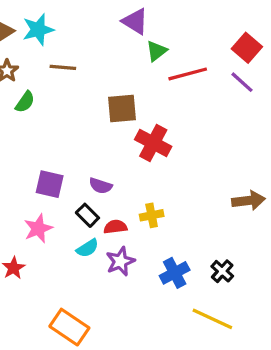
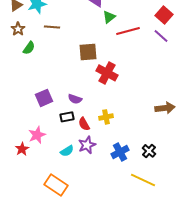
purple square: (50, 184) -> (44, 98), turned -36
black rectangle: (87, 215) -> (67, 117), turned -56
red semicircle: (115, 227) -> (84, 124), turned -112
pink star: (38, 228) -> (37, 135), moved
cyan semicircle: (87, 248) -> (67, 151), moved

